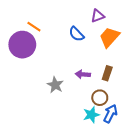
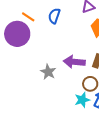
blue semicircle: (76, 34) -> (54, 16), moved, turned 63
purple arrow: (83, 74) -> (74, 62), size x1.5

